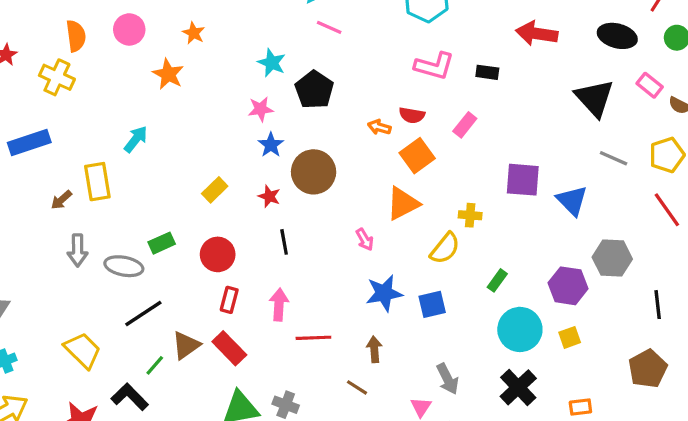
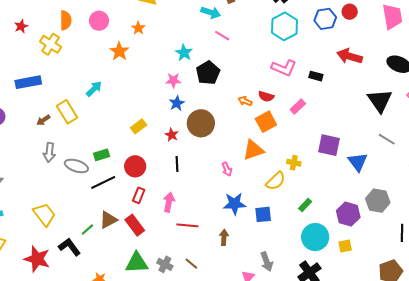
yellow rectangle: (97, 182) -> (67, 112), turned -30
black line: (143, 313) -> (103, 182), moved
brown line: (357, 387) -> (191, 264), moved

